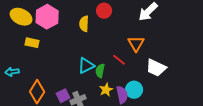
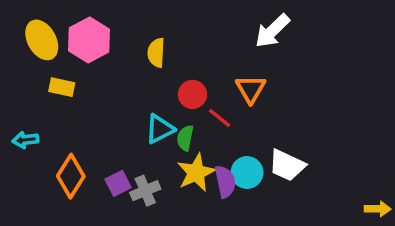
red circle: (104, 11) -> (192, 94), moved
yellow ellipse: (21, 17) -> (42, 40), turned 35
white trapezoid: (156, 68) -> (287, 165), moved
yellow star: (106, 90) -> (196, 173), size x1.5

